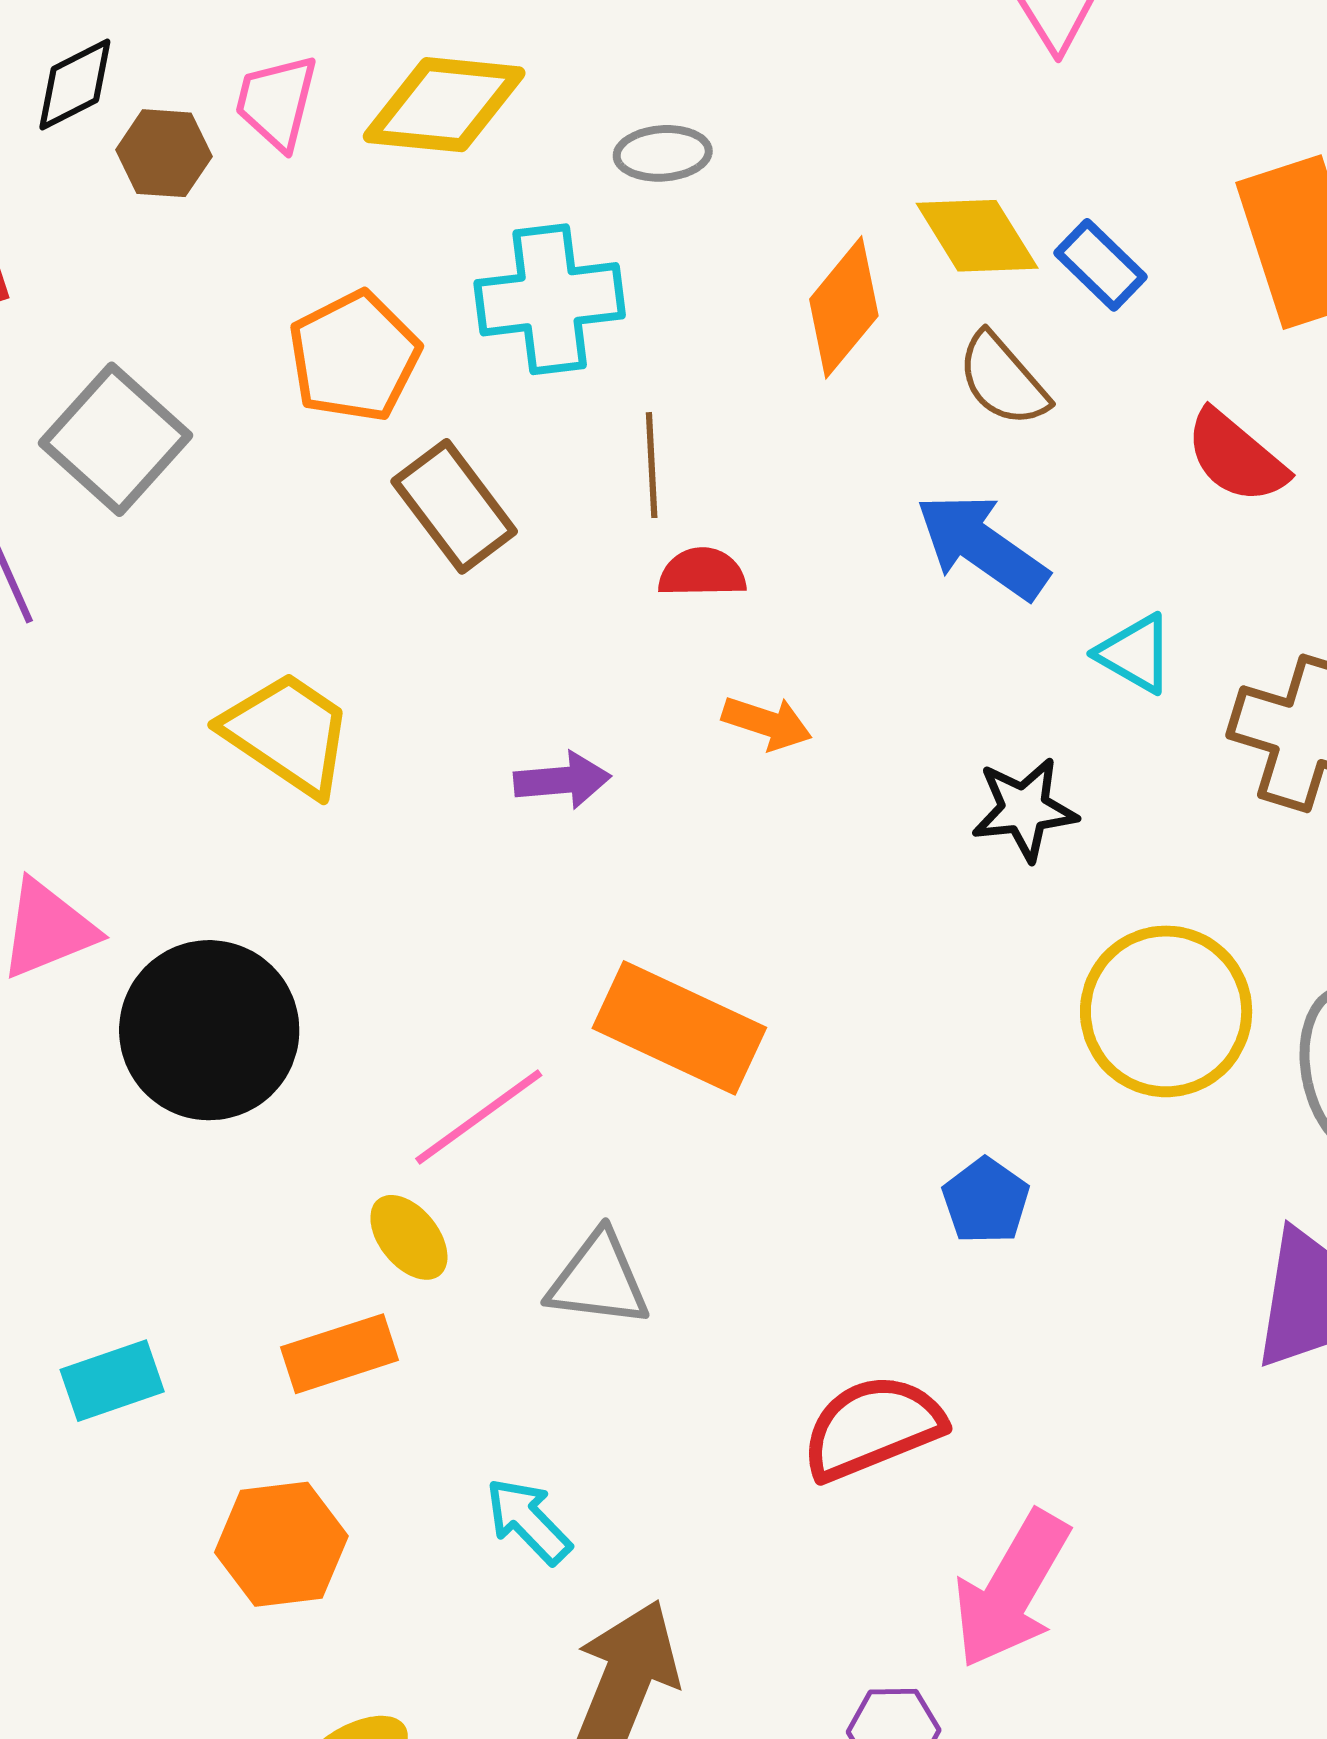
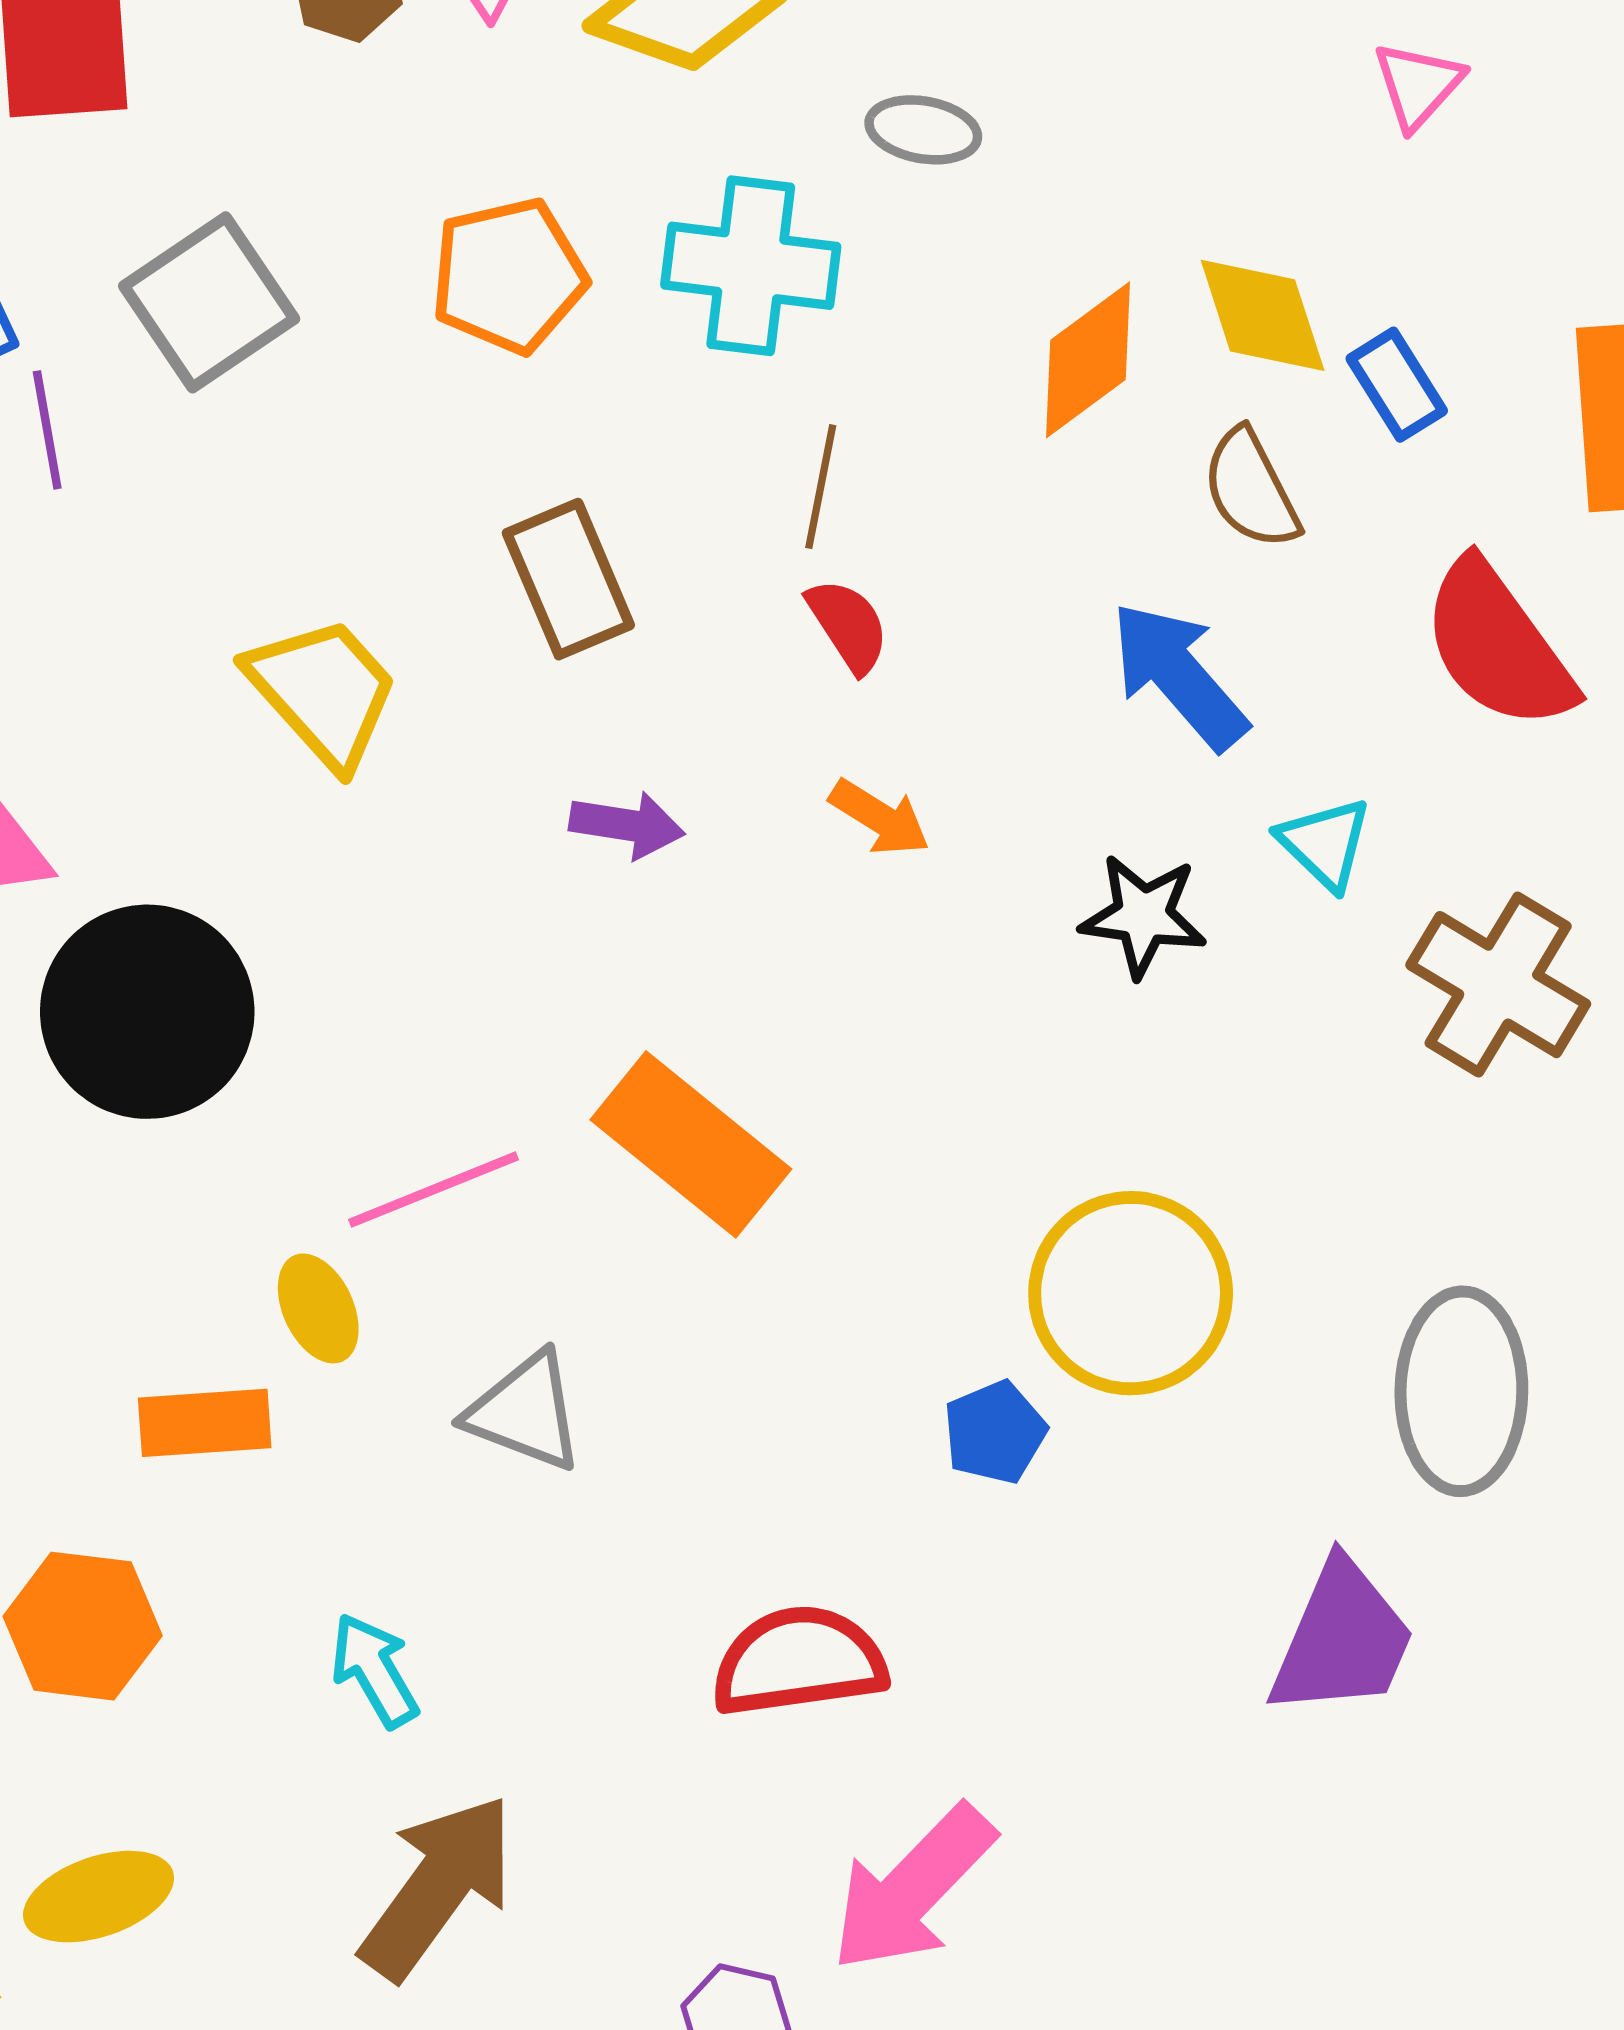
red semicircle: (1236, 457) -> (1498, 645), size x1.4
brown rectangle: (454, 506) -> (568, 579), moved
red semicircle: (702, 573) -> (848, 625), turned 44
black star: (1024, 809) -> (1143, 916), moved
yellow circle: (1166, 1011) -> (1131, 1293), moved

